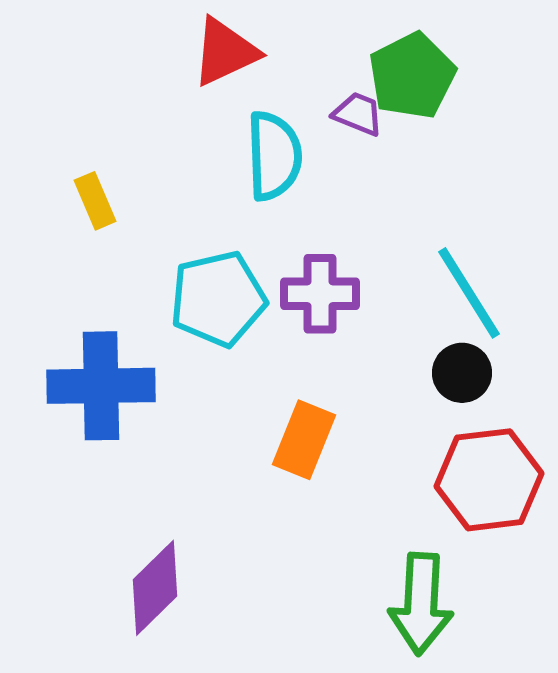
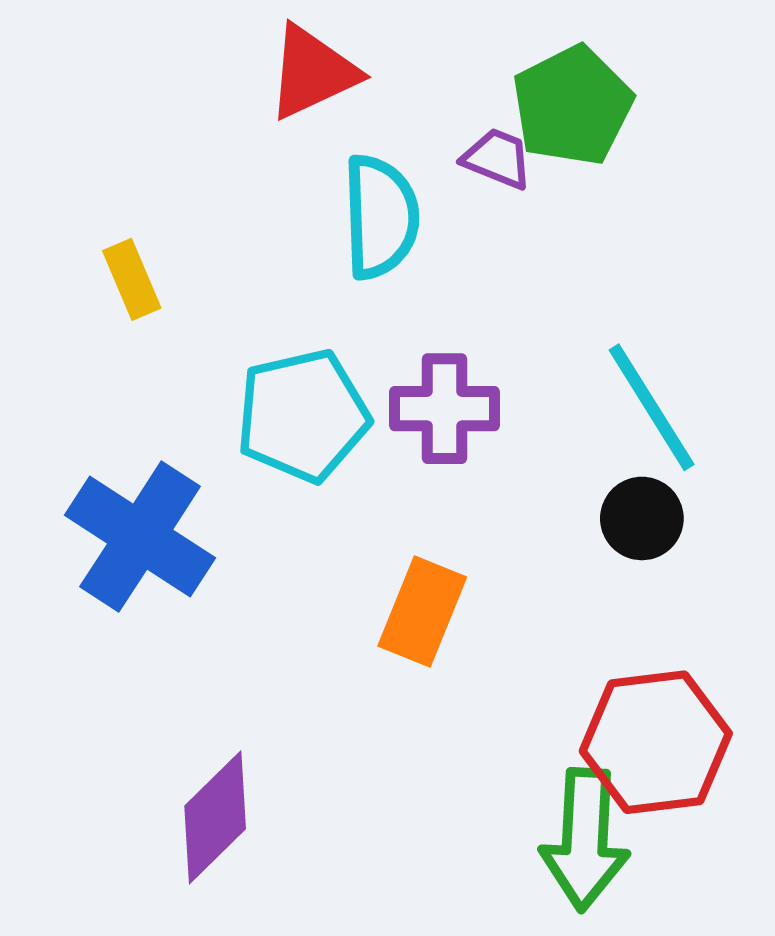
blue cross: (101, 386) -> (140, 537), turned 34
red hexagon: (489, 480) -> (656, 742), moved

